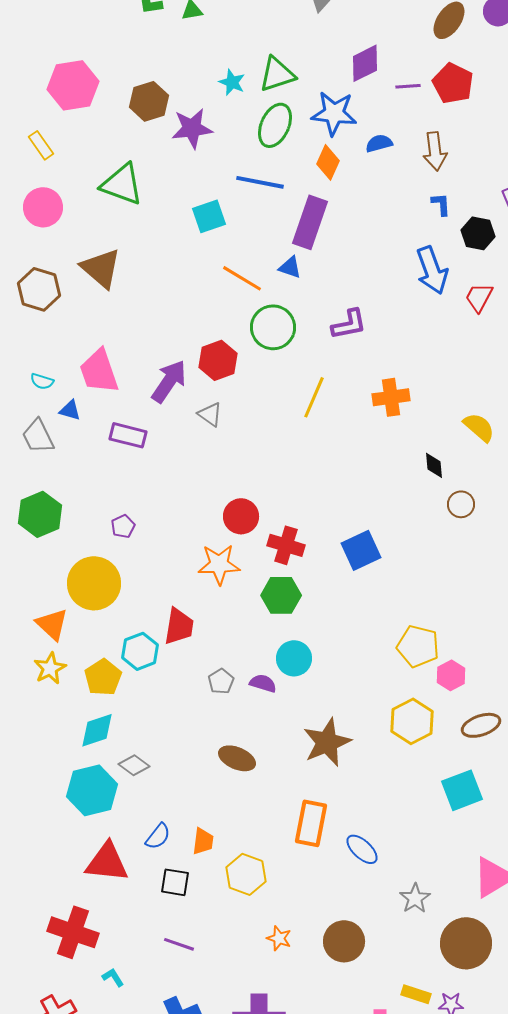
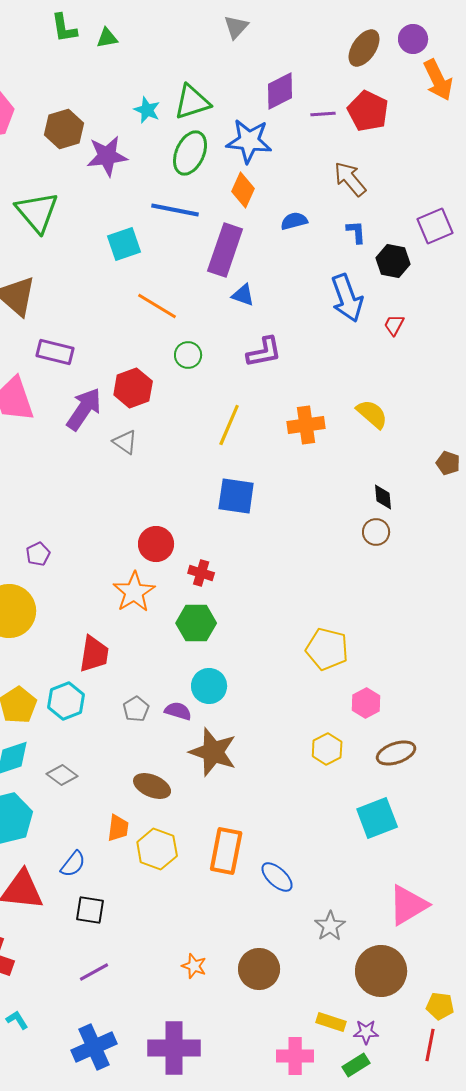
blue semicircle: (379, 143) -> (294, 221), moved
brown arrow: (435, 151) -> (350, 179), turned 147
green triangle: (122, 184) -> (37, 212), turned 30
blue triangle: (290, 267) -> (243, 295), moved
red trapezoid: (479, 297) -> (394, 325), size x0.7
green circle: (273, 327) -> (188, 355), size x0.6
yellow semicircle: (479, 427) -> (372, 414), moved
purple rectangle: (128, 435) -> (55, 352), moved
black diamond: (434, 465) -> (383, 497), moved
red cross: (286, 545) -> (201, 573), size x0.7
blue square: (361, 550) -> (236, 496), moved, turned 33
orange star: (219, 564) -> (134, 592), turned -30
yellow pentagon: (418, 646) -> (327, 649), moved
cyan hexagon: (140, 651) -> (66, 701), moved
yellow hexagon: (412, 721) -> (327, 749), size x0.7
brown star: (327, 742) -> (213, 752), moved, turned -30
gray diamond: (134, 765) -> (62, 775), moved
orange trapezoid: (203, 841) -> (118, 828), moved
yellow hexagon: (246, 874) -> (157, 849), moved
purple line: (179, 944) -> (94, 972), turned -48
cyan L-shape: (113, 977) -> (17, 1020), moved

